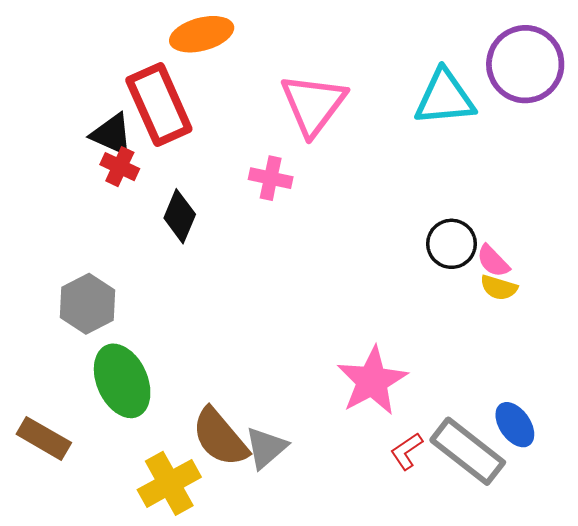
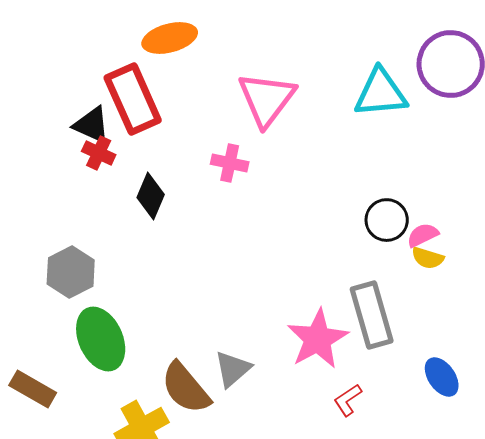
pink semicircle: (493, 261) -> (423, 235), turned 108
gray triangle: (266, 448) -> (233, 369), moved
gray rectangle: (468, 451) -> (372, 315), moved, turned 36

